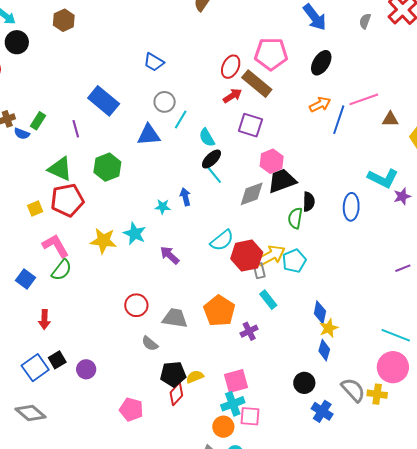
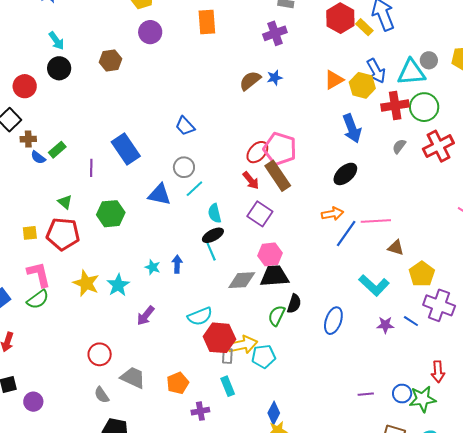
pink pentagon: (271, 54) -> (280, 149), moved
red arrow: (232, 96) -> (251, 180), turned 66
green triangle: (60, 169) -> (65, 202), size x0.6
cyan L-shape: (383, 178) -> (374, 285), moved
purple arrow: (170, 255) -> (146, 316), turned -110
orange pentagon: (219, 311) -> (178, 383), size x0.7

